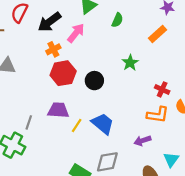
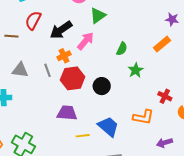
green semicircle: (117, 20) -> (122, 49), moved
orange L-shape: (158, 115) -> (143, 117), moved
gray line: (29, 122) -> (47, 70), moved, turned -40
yellow line: (77, 126) -> (83, 136), moved, turned 48
purple arrow: (142, 141) -> (164, 143), moved

